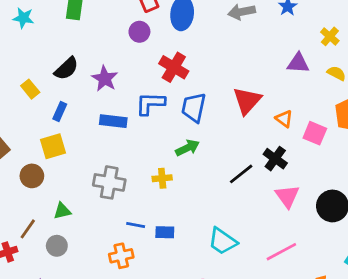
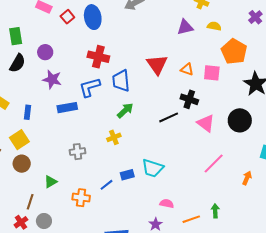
purple circle: (139, 32) -> (45, 52), moved
black semicircle: (66, 69) -> (17, 63), moved
yellow square: (53, 146) -> (19, 140), moved
black line: (241, 174) -> (169, 117), turned 30
gray cross: (109, 182) -> (78, 152), size x0.7
blue line: (136, 225) -> (107, 185), moved, turned -32
cyan trapezoid: (223, 241) -> (153, 168), moved
gray circle: (57, 246) -> (44, 221), moved
orange cross: (121, 256) -> (81, 198), moved, turned 36

